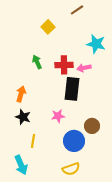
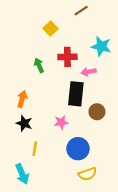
red cross: (64, 65) -> (67, 57), moved
brown circle: (92, 126) -> (97, 112), moved
yellow semicircle: (71, 169) -> (87, 174), moved

